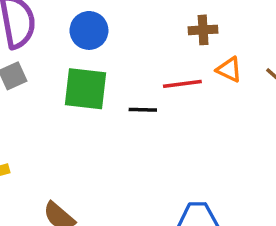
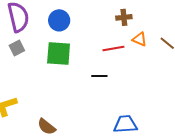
black line: (143, 110) -> (99, 76), moved

